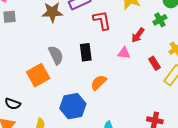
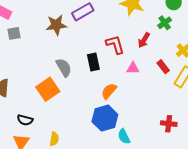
red L-shape: (102, 20) -> (115, 44), moved
pink triangle: (124, 53) -> (133, 68), moved
blue hexagon: (73, 106) -> (105, 118), moved

